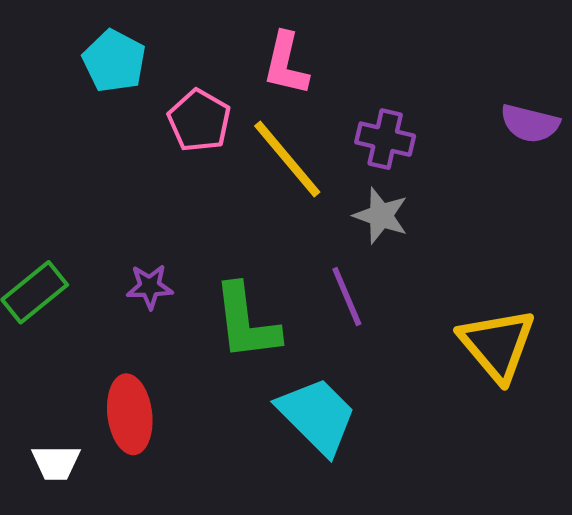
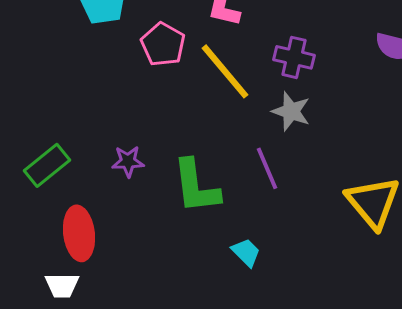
red ellipse: (130, 414) -> (79, 233), moved
cyan trapezoid: (317, 416) -> (246, 252), size x0.5

